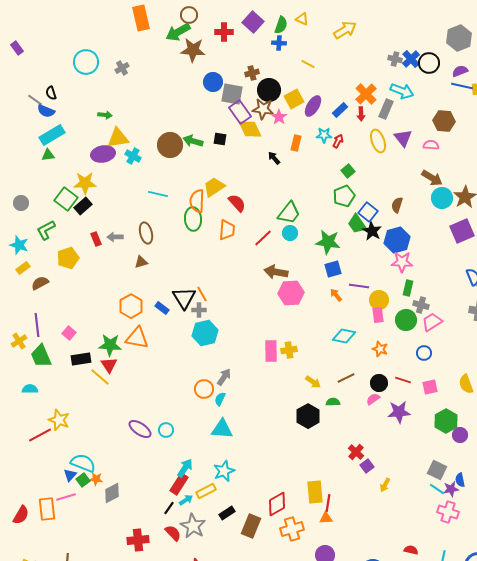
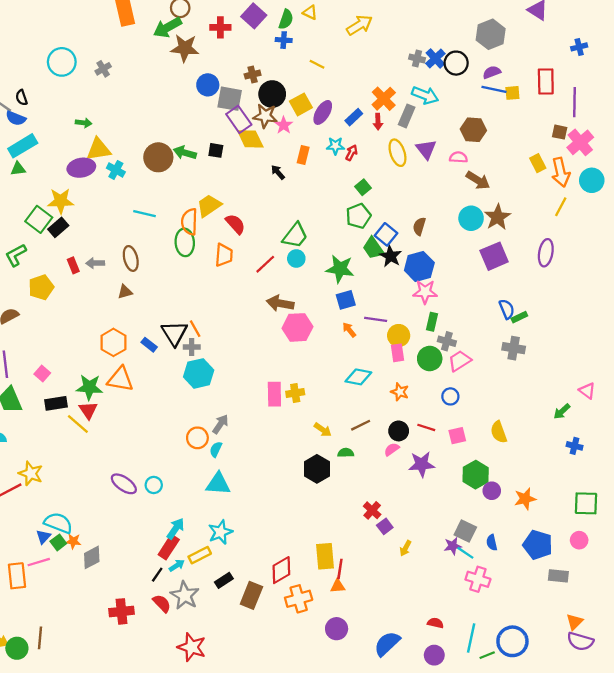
brown arrow: (432, 178) -> (478, 180), moved
purple star: (451, 489) -> (453, 546), moved

